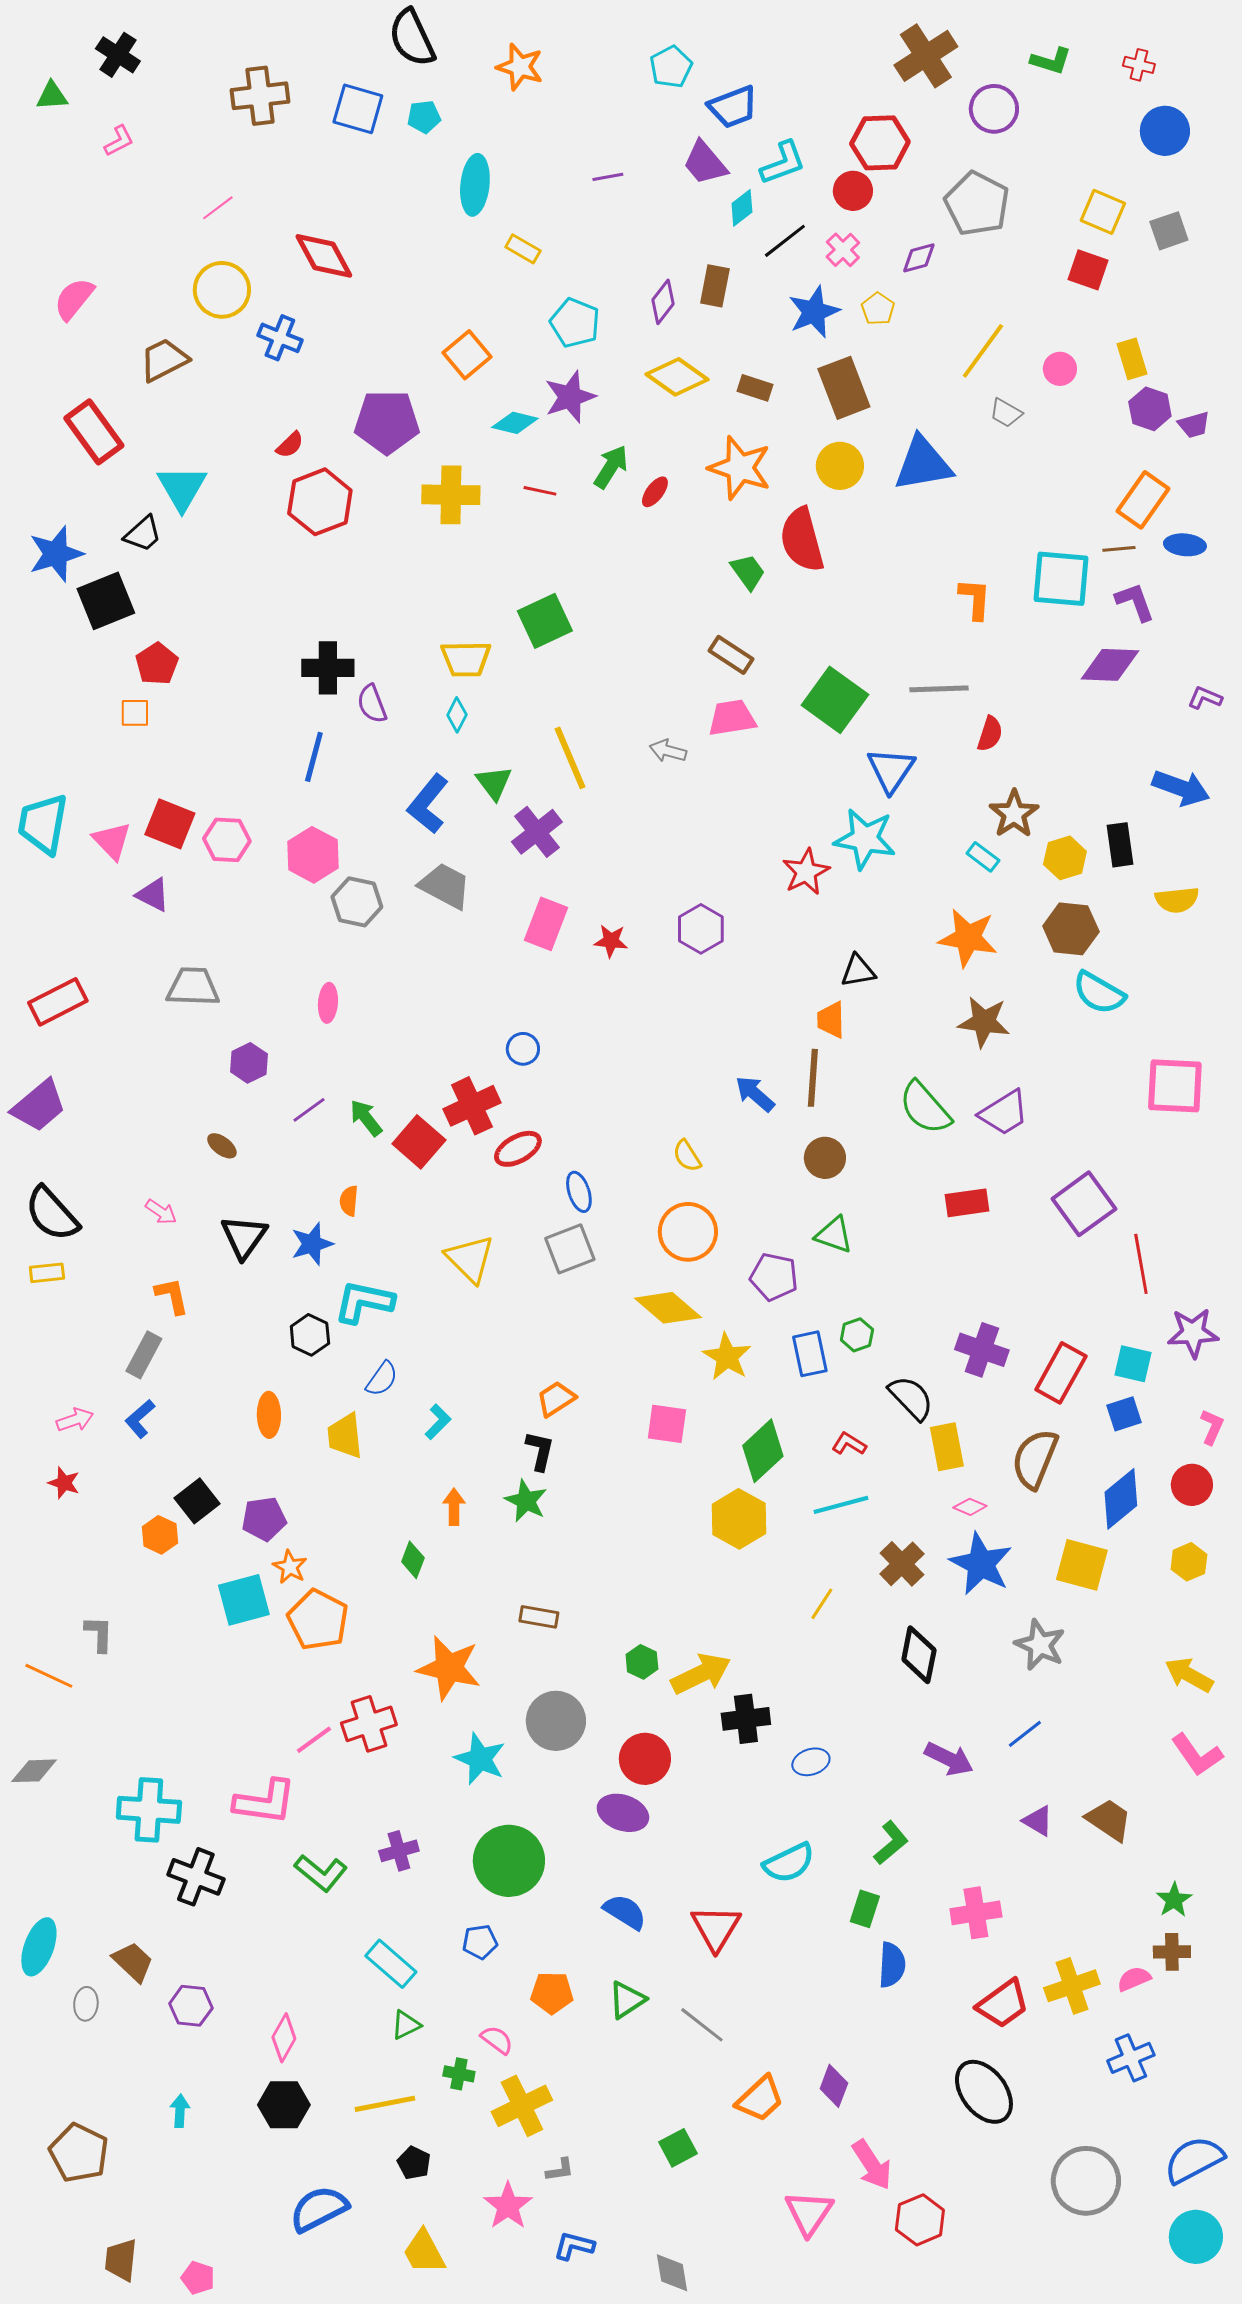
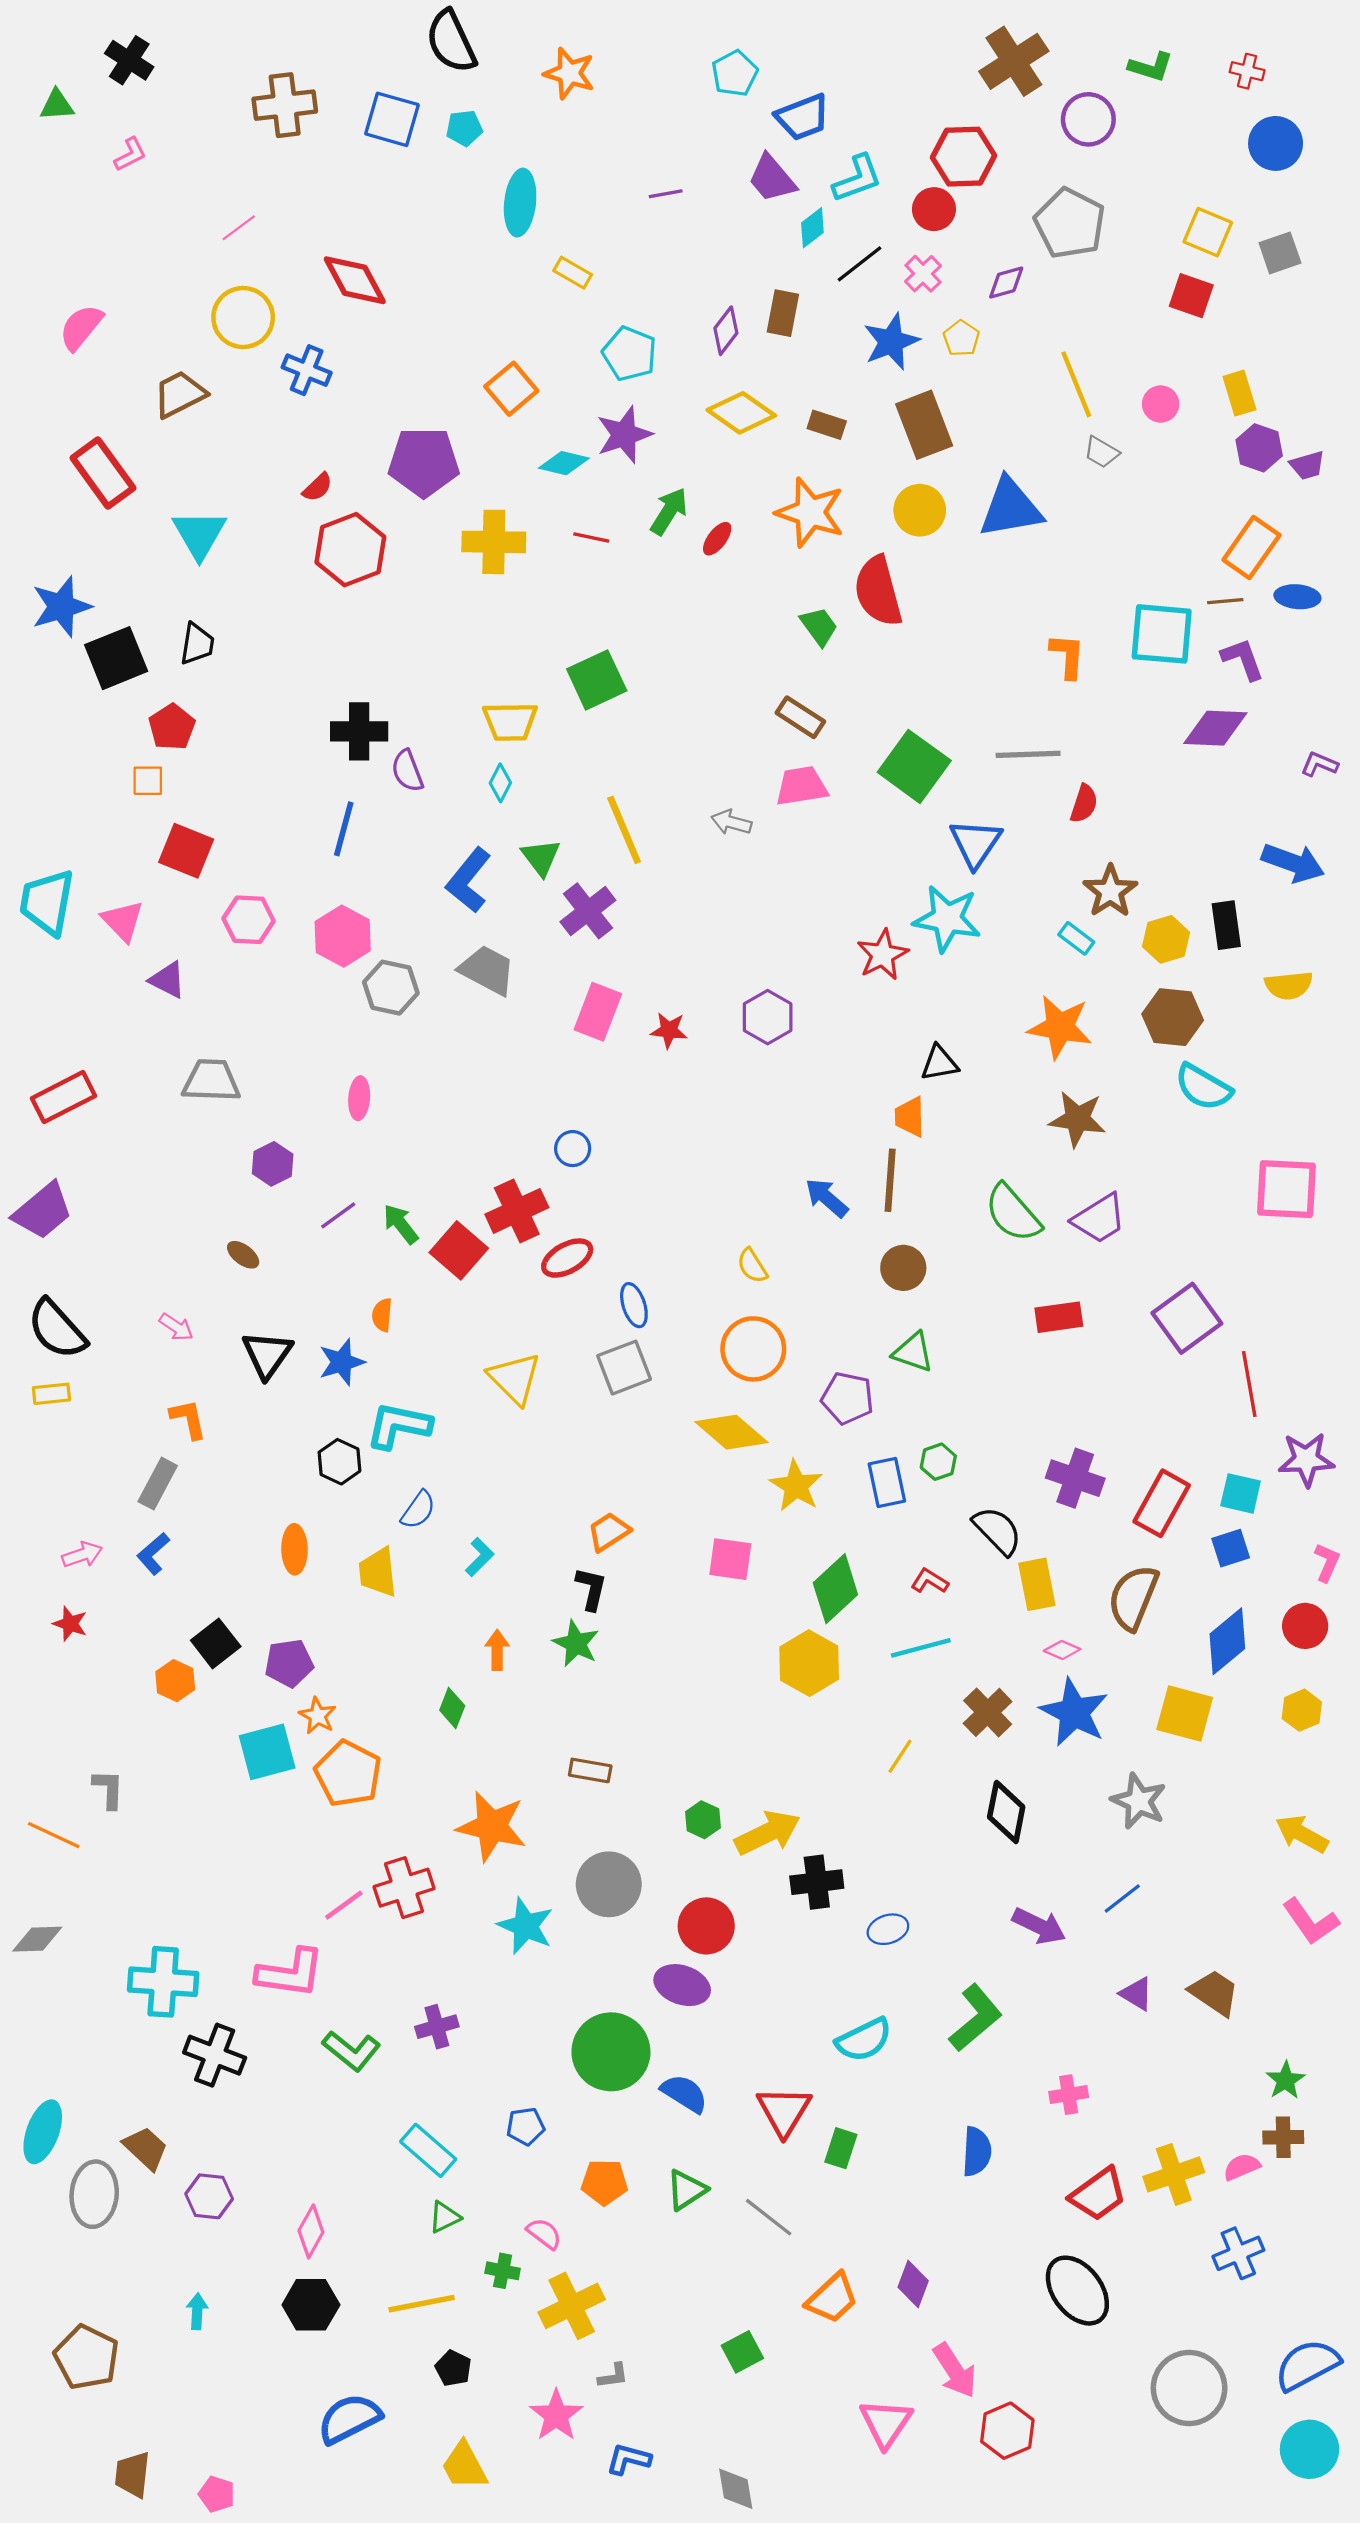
yellow line: (983, 351) -> (1076, 384), turned -58
black trapezoid: (143, 534) -> (197, 644), moved, turned -39
red square: (170, 824) -> (186, 851), moved
green L-shape: (891, 1843) -> (976, 2018), size x1.4
green circle: (509, 1861) -> (611, 2052), moved
green rectangle: (865, 1909) -> (841, 2148), moved
pink cross: (976, 1913) -> (1069, 2095), size x0.7
gray ellipse: (86, 2004) -> (94, 2194), size x1.8

